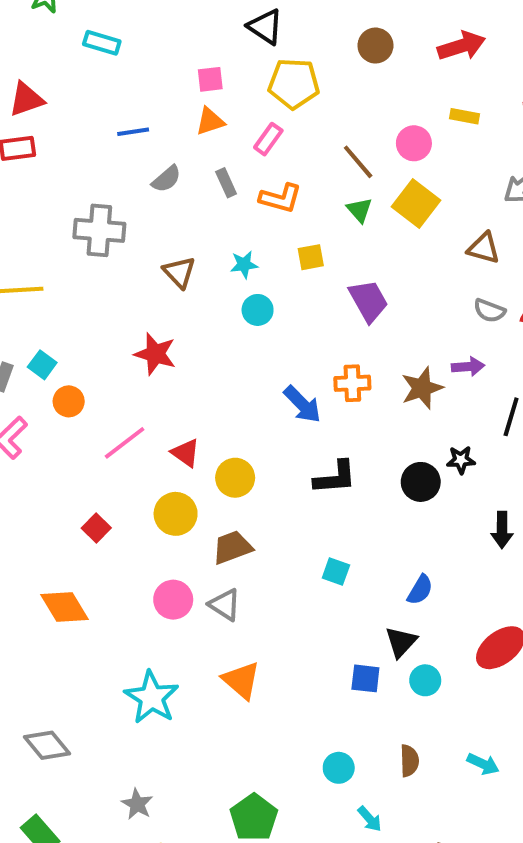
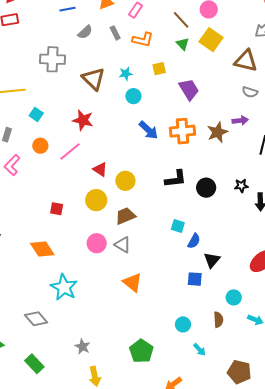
brown triangle: (484, 248) -> (246, 61), size x1.4
brown triangle: (179, 272) -> (93, 79), size x1.4
cyan square: (42, 365) -> (36, 114), moved
orange cross: (352, 383) -> (182, 131), size x1.4
blue arrow: (302, 404) -> (148, 130), moved
pink line: (125, 443) -> (70, 151), moved
black star: (461, 460) -> (241, 186), moved
black circle: (421, 482) -> (206, 188), moved
red square: (96, 528) -> (57, 209), turned -32
blue semicircle: (420, 590) -> (194, 241), moved
cyan circle: (425, 680) -> (234, 297), moved
cyan star: (152, 697) -> (64, 287), moved

